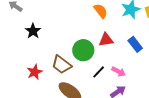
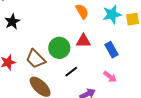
pink arrow: (119, 72) -> (110, 77), moved

